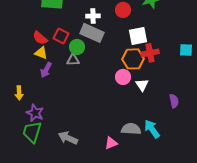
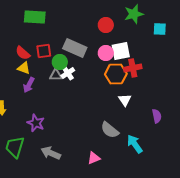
white cross: (93, 16) -> (68, 73), moved, turned -32
red square: (61, 36) -> (44, 51), turned -35
cyan square: (186, 50) -> (160, 29), moved
pink circle: (123, 77) -> (106, 53), moved
purple star: (35, 113) -> (36, 123), moved
gray semicircle: (131, 129) -> (110, 130), moved, turned -144

